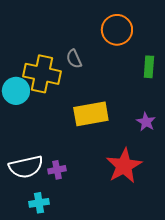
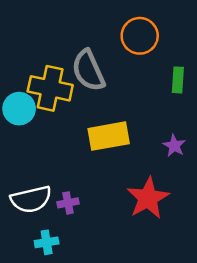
gray semicircle: (74, 59) -> (88, 70), size x1.8

